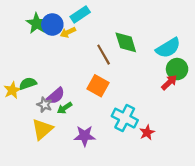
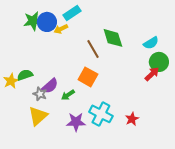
green star: (37, 23) -> (33, 21), turned 30
cyan semicircle: (168, 48) -> (151, 43), size x0.7
green arrow: (65, 108) -> (68, 95), moved
cyan cross: (125, 118) -> (101, 114), moved

